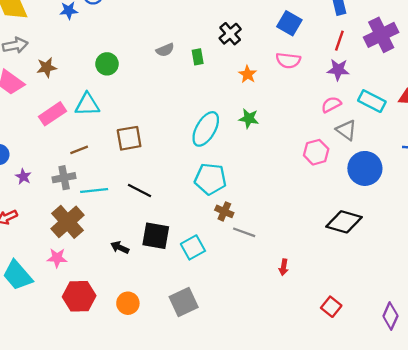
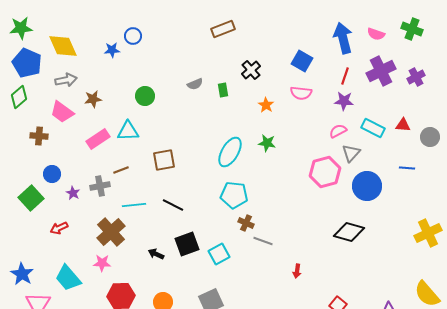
gray triangle: (346, 130) -> (351, 153), turned 36
pink hexagon: (316, 152) -> (325, 172), size x1.4
gray cross: (64, 178) -> (100, 186), moved
black square: (156, 236) -> (187, 244), turned -30

